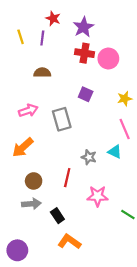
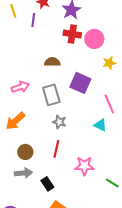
yellow line: (21, 37) -> (13, 11), moved
brown semicircle: (42, 73) -> (52, 62), moved
purple square: (86, 94) -> (80, 83), moved, size x1.5
yellow star: (125, 99) -> (109, 63), moved
gray star: (89, 157) -> (59, 122), moved

